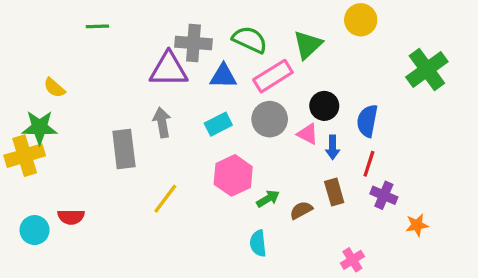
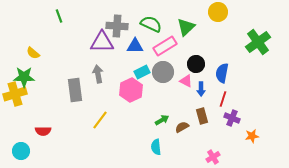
green line: (97, 26) -> (59, 16), turned 72
cyan rectangle: (218, 124) -> (142, 72), moved
pink hexagon: (233, 175) -> (131, 90), moved
cyan circle: (35, 230) -> (21, 151), moved

